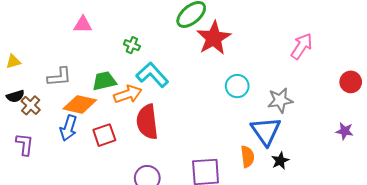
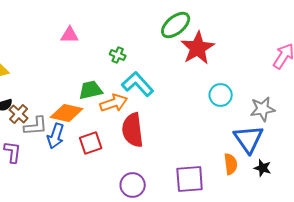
gray L-shape: (59, 77) -> (36, 126), moved
black star: (280, 161) -> (263, 168), turned -30

